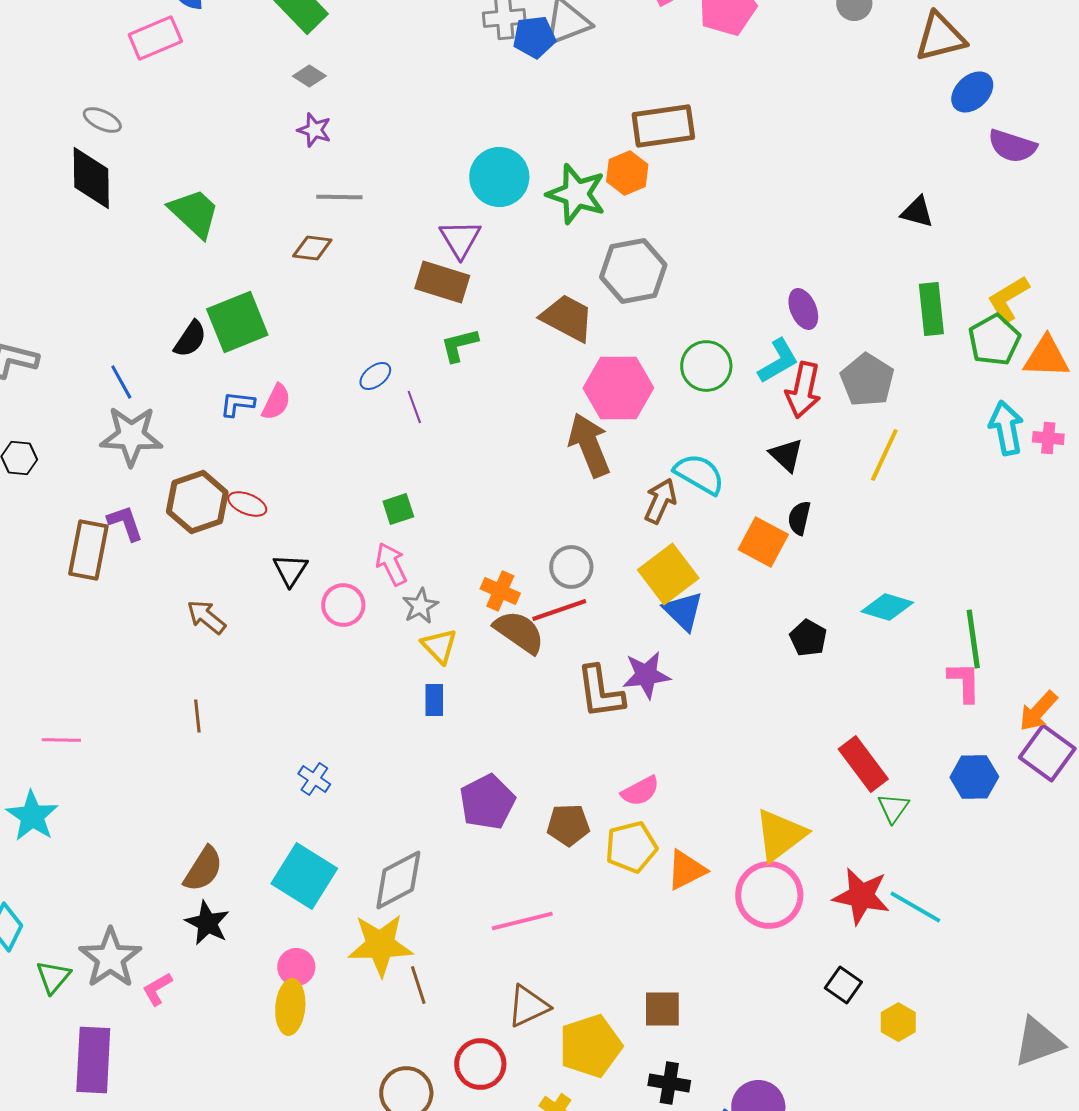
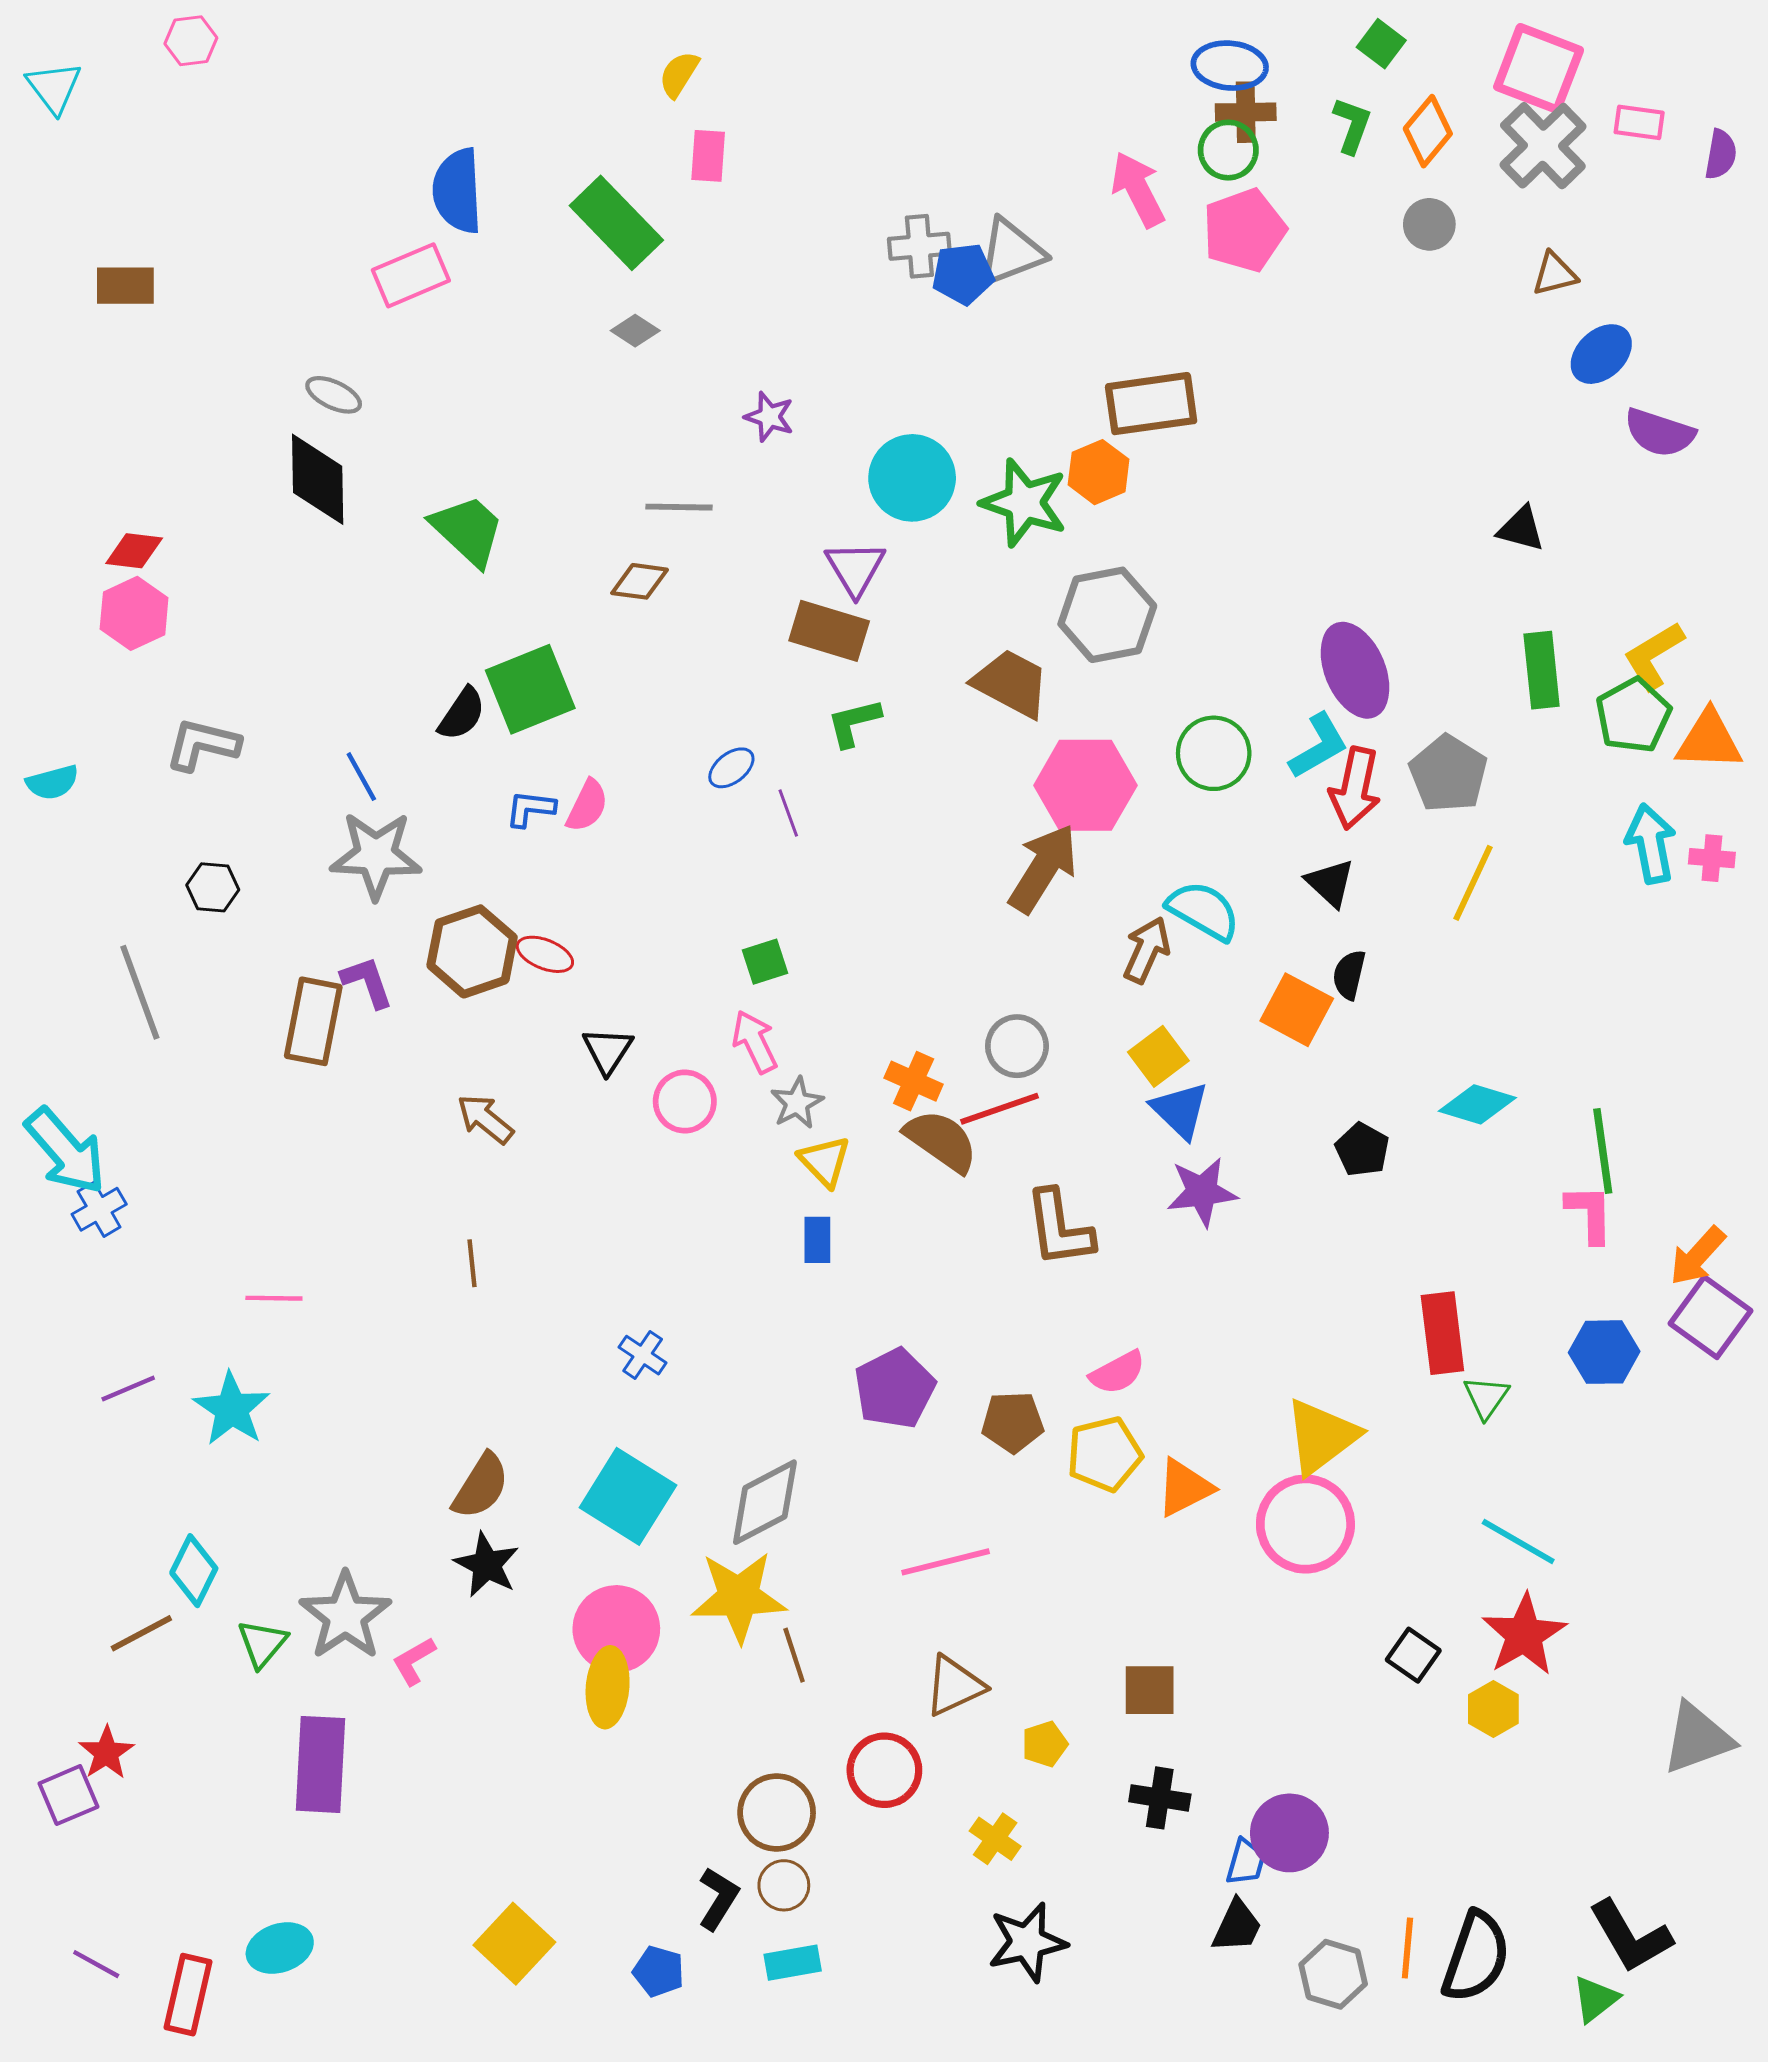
brown triangle: (940, 37) -> (1555, 274), size x0.6
purple star: (314, 130) -> (769, 417), moved
purple ellipse: (803, 309) -> (1355, 670), size x1.6
brown arrow: (589, 445) -> (1043, 868), turned 54
yellow square: (668, 574) -> (1158, 1056), size x0.7
purple star: (646, 675) -> (1202, 1192), moved
red rectangle: (863, 764) -> (1442, 1333), turned 30
red star: (861, 896) -> (1524, 1635), moved, turned 30
pink circle: (296, 967) -> (616, 1629), size x1.6
yellow pentagon: (590, 1046) -> (1045, 1744), size x0.5

